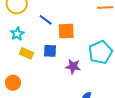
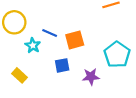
cyan star: (17, 34) -> (33, 45), moved
yellow rectangle: (26, 53) -> (19, 75), moved, turned 32

